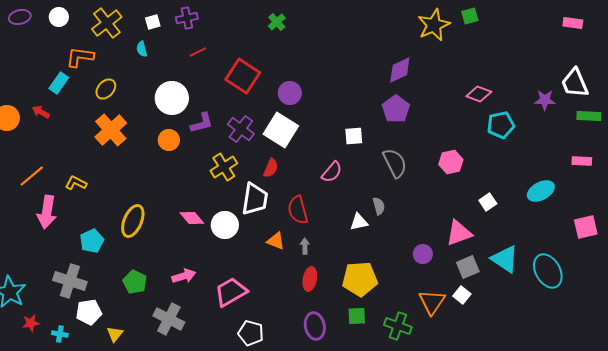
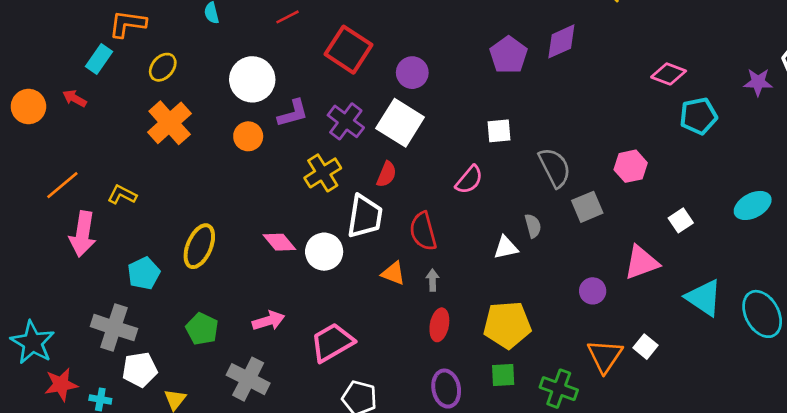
purple pentagon: (396, 109) -> (509, 55), moved
gray square: (468, 267) -> (587, 207), moved
red star: (31, 323) -> (61, 385), size x1.4

